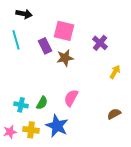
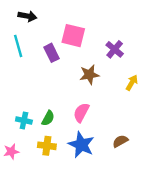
brown star: (65, 58) -> (89, 75), moved
brown semicircle: (114, 114) -> (120, 141), moved
blue star: (57, 126) -> (81, 145), moved
yellow cross: (31, 130) -> (47, 146), moved

